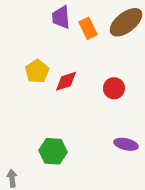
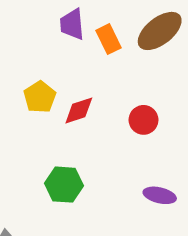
green hexagon: (53, 151) -> (64, 185), moved

